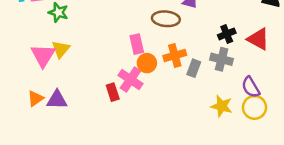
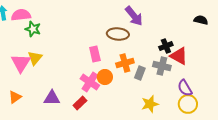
red triangle: (258, 39) -> (179, 56), moved
orange circle: (147, 63) -> (105, 77), moved
red rectangle: (113, 92) -> (80, 103), moved, turned 64
purple triangle: (57, 100) -> (52, 98), moved
yellow star: (222, 106) -> (150, 104), moved, turned -30

